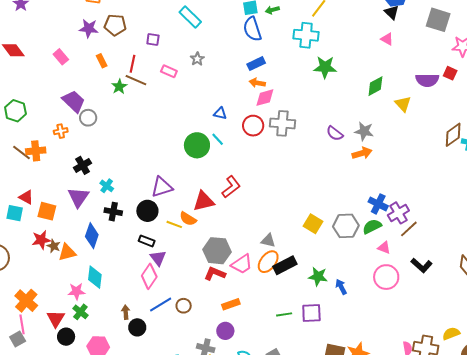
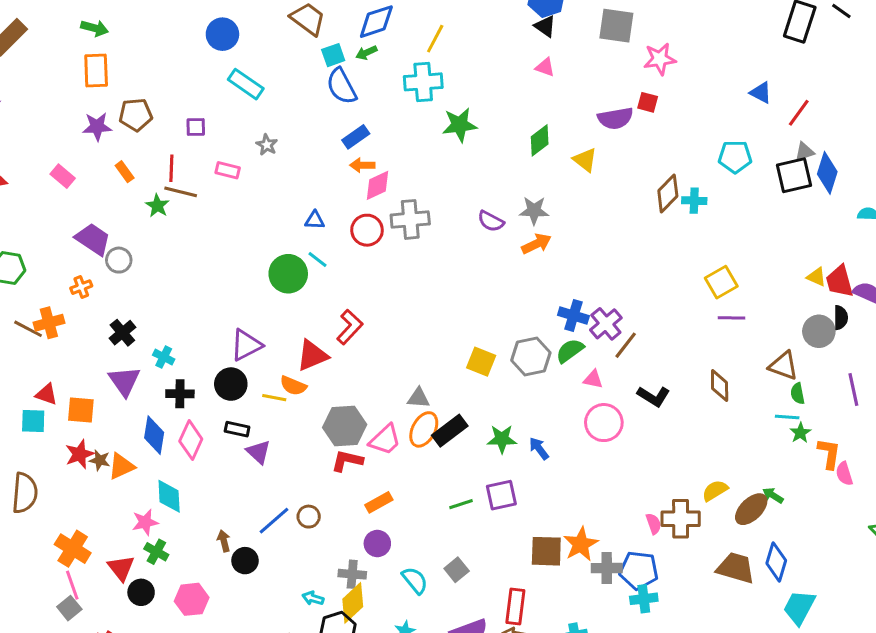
pink diamond: (149, 276) -> (191, 440), moved

